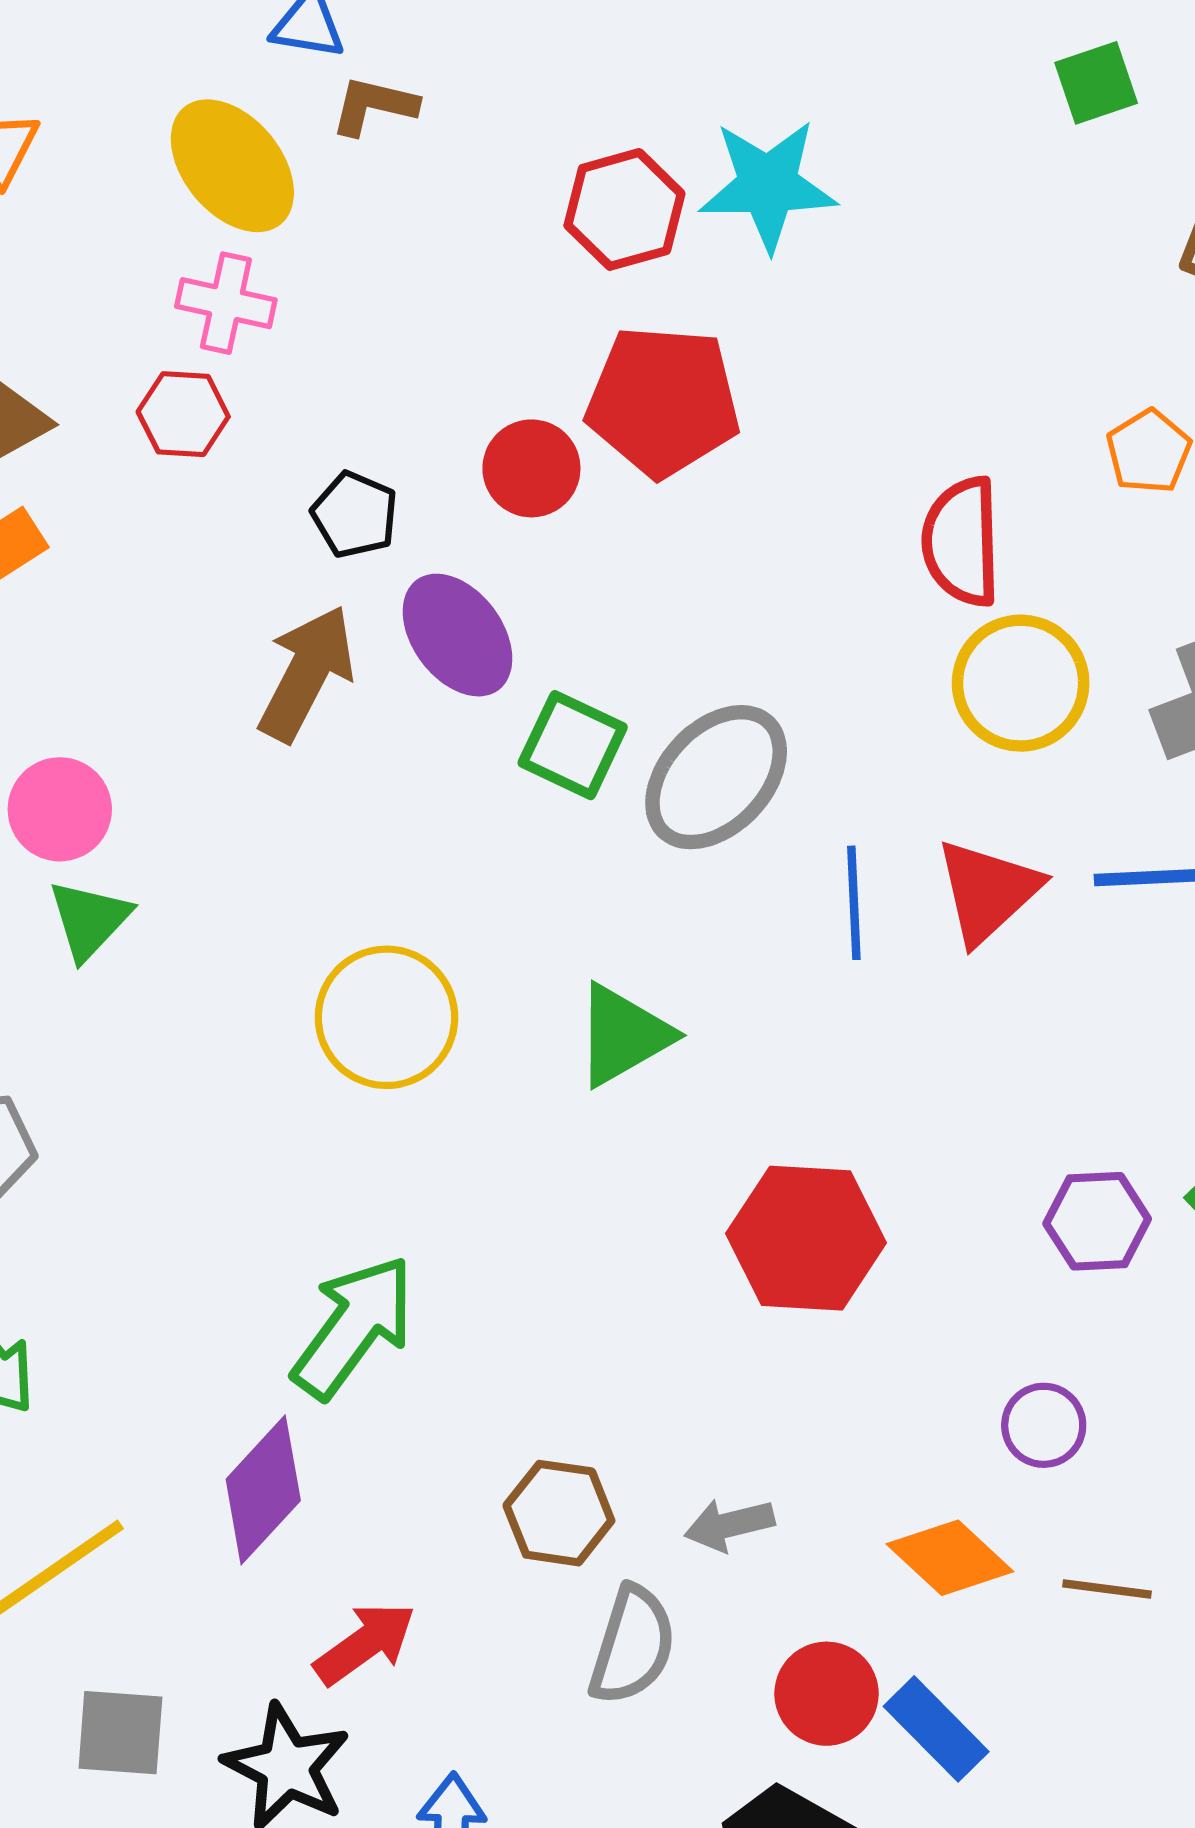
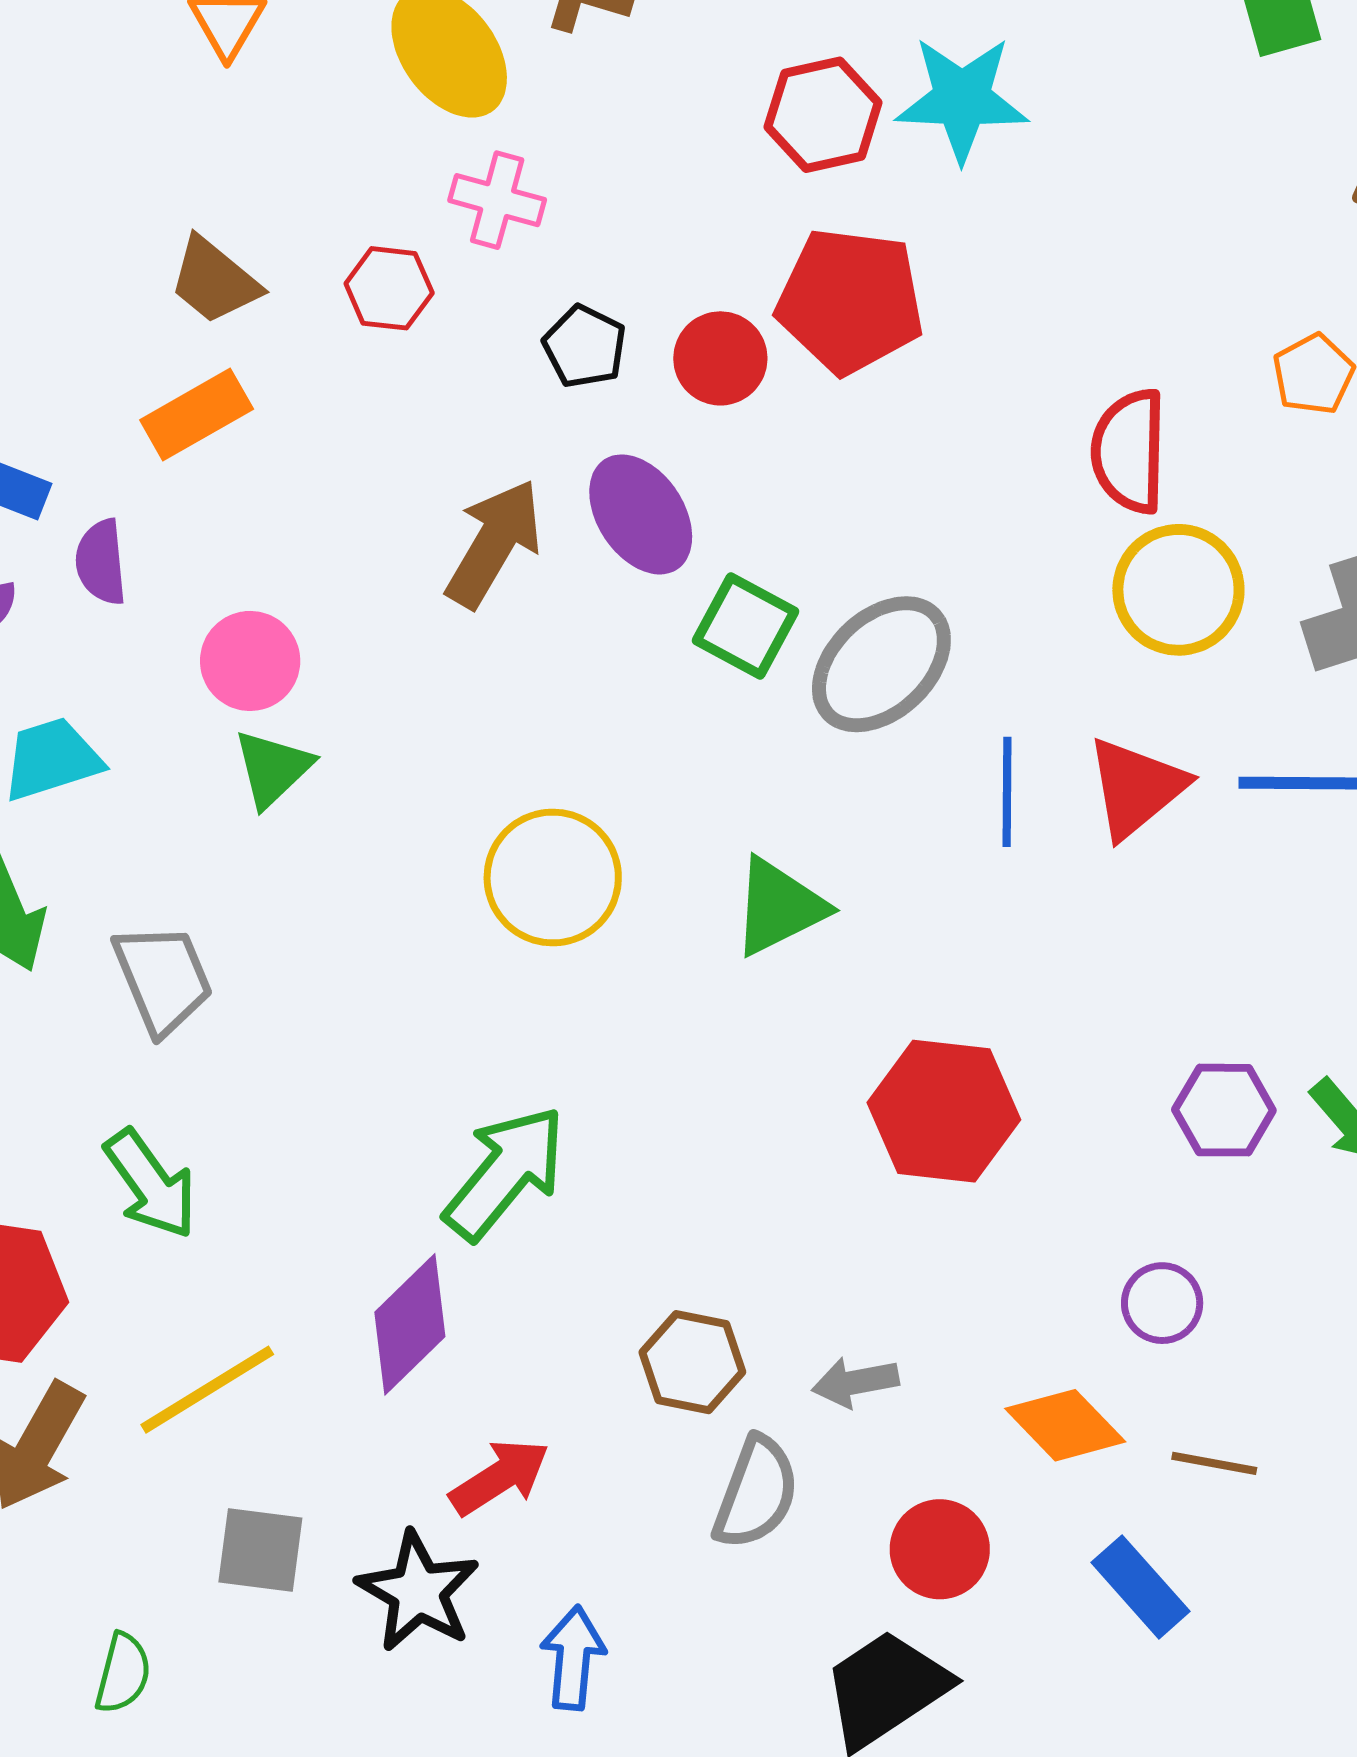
pink cross: (226, 303) -> (497, 200), moved
black pentagon: (355, 515) -> (585, 346), moved
blue rectangle: (936, 1729) -> (1140, 1587), moved

